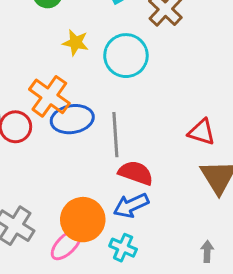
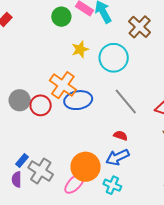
yellow star: (76, 43) -> (80, 49), turned -30
gray line: (115, 135) -> (126, 101), moved, turned -36
red semicircle: (136, 173) -> (121, 136), size x0.6

